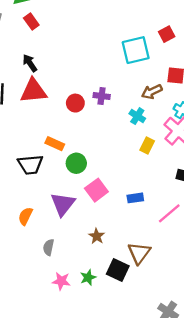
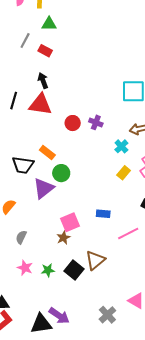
red rectangle: (31, 21) -> (45, 51), moved, turned -40
pink square: (96, 190) -> (70, 222), moved
purple triangle: (63, 204) -> (44, 188), moved

